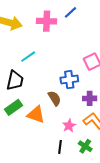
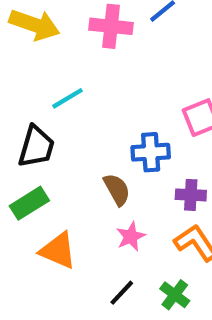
orange triangle: (36, 115) -> (58, 250), moved
pink star: (69, 126) -> (131, 237), moved
black line: (60, 147) -> (122, 293), turned 32

